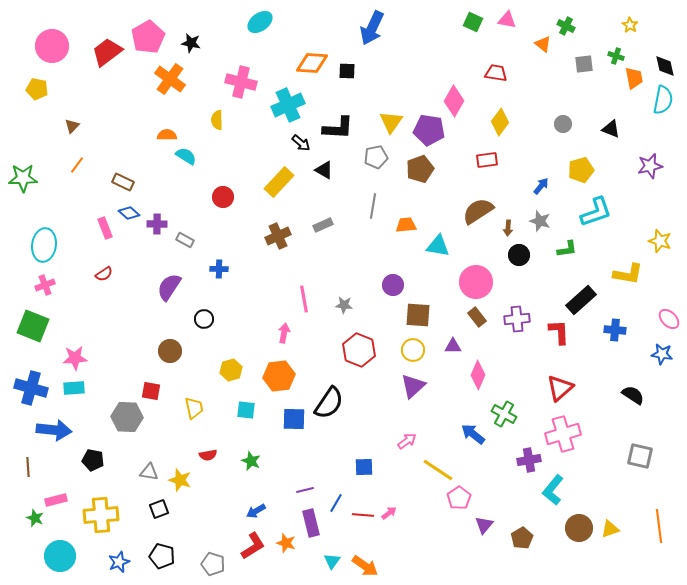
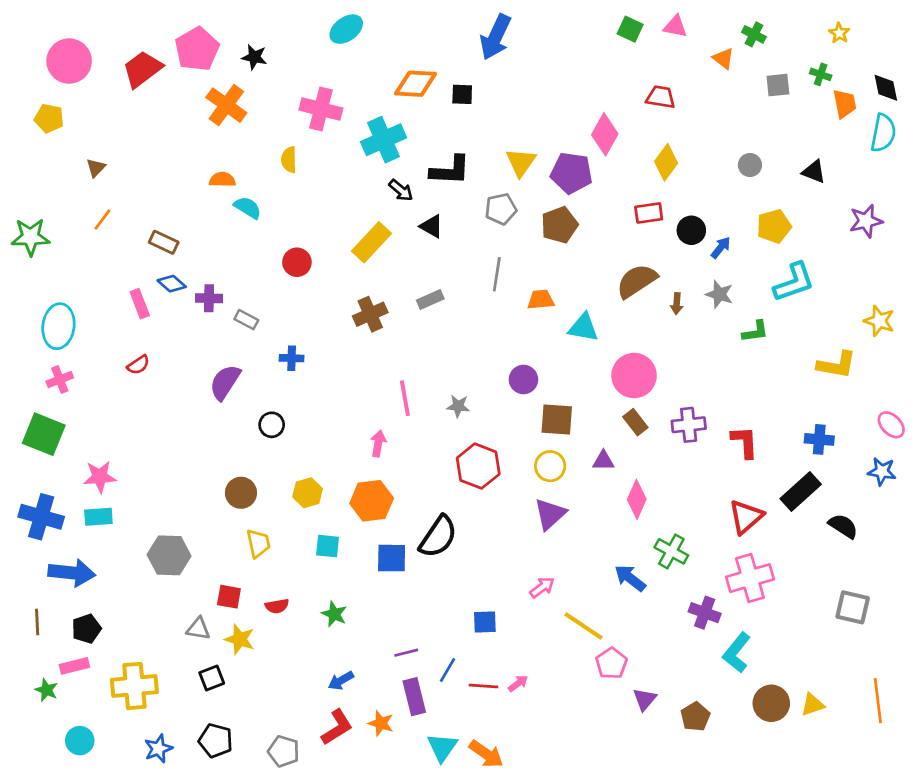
black circle: (519, 255) -> (691, 230), moved
black rectangle: (581, 300) -> (801, 491), moved
brown circle: (170, 351) -> (241, 493), moved
red square: (151, 391) -> (229, 597), moved
black pentagon: (93, 460) -> (86, 629), moved, turned -30
purple cross: (529, 460) -> (705, 613), turned 30
cyan circle: (60, 556) -> (80, 741), size x0.7
cyan triangle: (332, 561) -> (442, 747), size x1.4

